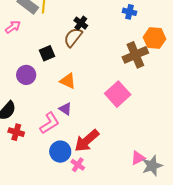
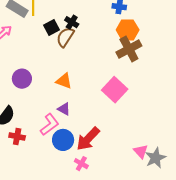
orange hexagon: (155, 38) -> (128, 30), moved
black square: (47, 53) -> (52, 28), moved
blue circle: (60, 152) -> (63, 140), moved
pink triangle: (138, 158) -> (141, 151), turned -42

